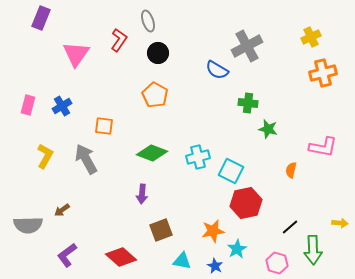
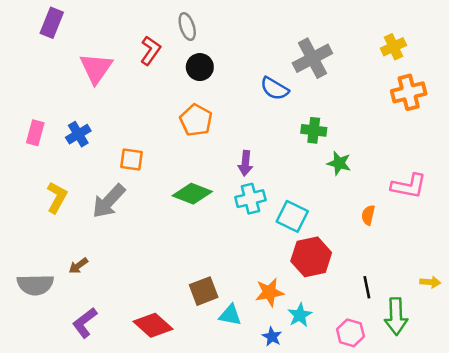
gray arrow: (86, 159) -> (109, 201), turned -108
purple arrow: (142, 194) -> (245, 163), moved
black line: (290, 227) -> (367, 287), turned -60
cyan triangle: (182, 261) -> (230, 315), moved

